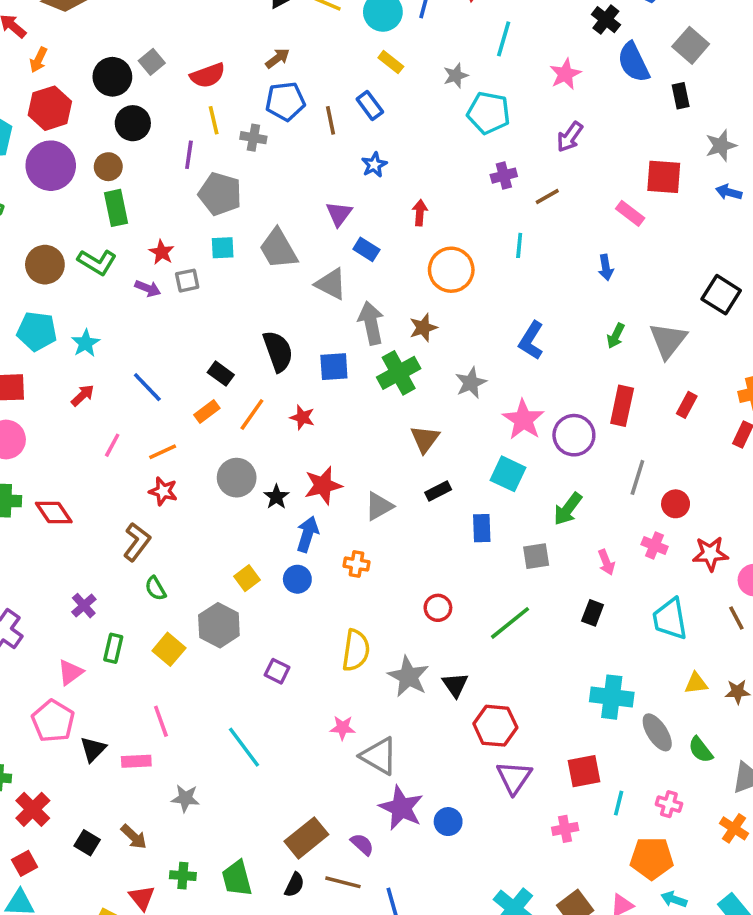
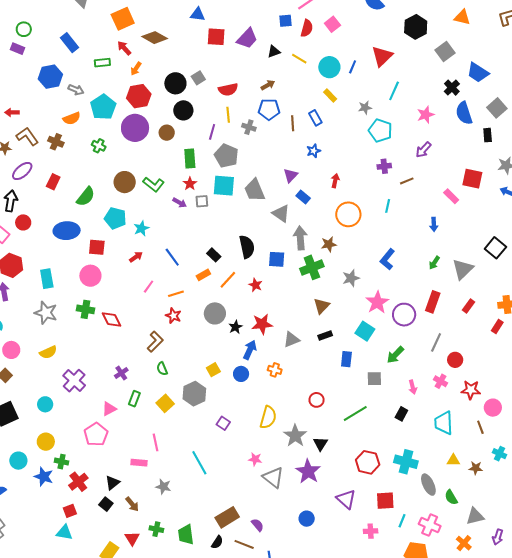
green rectangle: (116, 208) -> (190, 158), moved
cyan square: (223, 248) -> (224, 186), size x1.6
red hexagon: (495, 726) -> (368, 462), moved
black triangle: (93, 749) -> (112, 483), moved
purple triangle: (514, 778) -> (346, 499), turned -30
pink cross: (669, 804) -> (430, 525), size x1.5
purple star: (401, 808) -> (308, 471), moved

